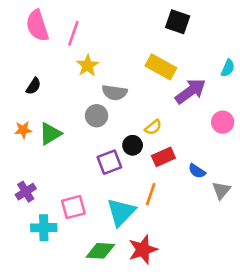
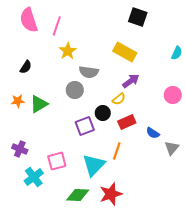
purple arrow: (190, 91) -> (131, 81), moved, size x0.7
purple cross: (26, 192) -> (20, 149), turned -35
cyan cross: (44, 228) -> (34, 177), turned -36

